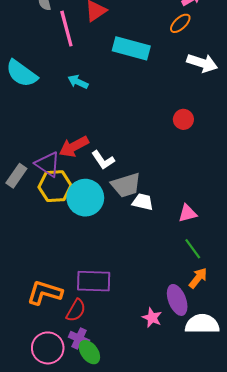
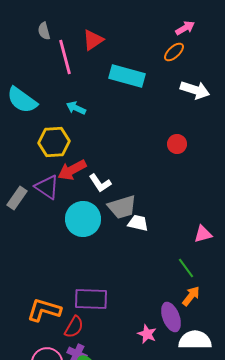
yellow hexagon: (55, 186) -> (54, 142), moved
pink triangle: (188, 213) -> (203, 234), moved

